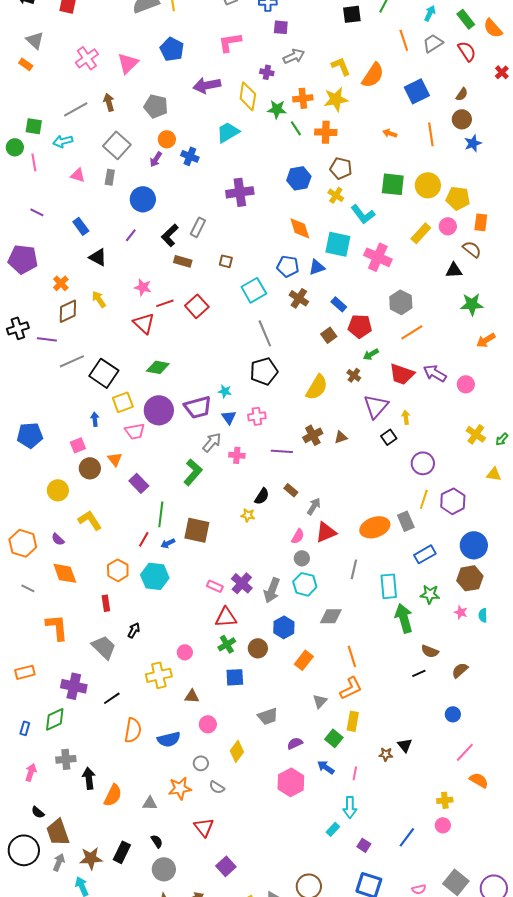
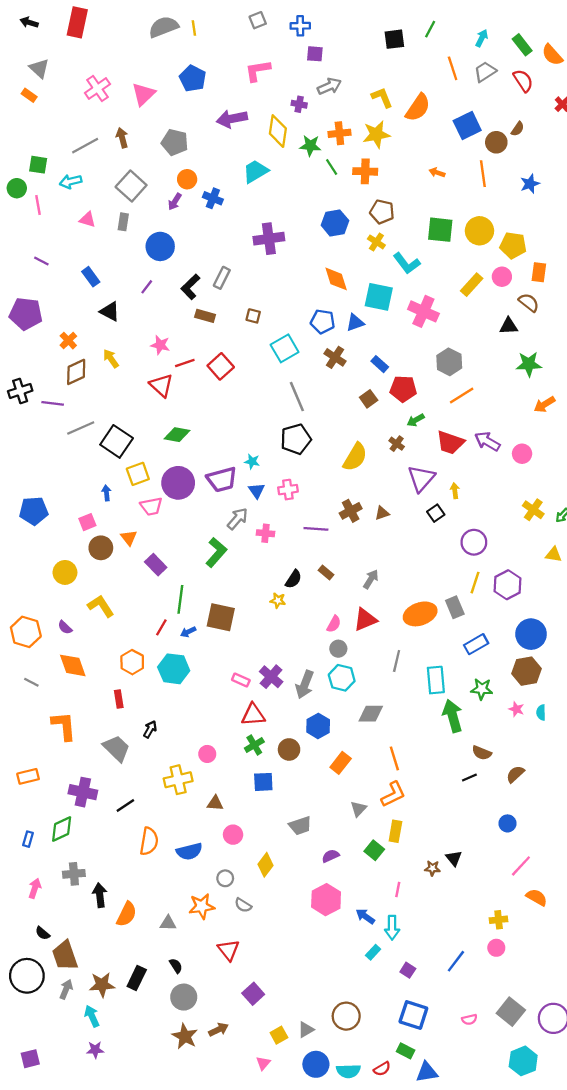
brown circle: (462, 119) -> (496, 142), moved
gray arrow: (314, 506) -> (371, 579), moved
blue arrow: (326, 767) -> (365, 916), moved

